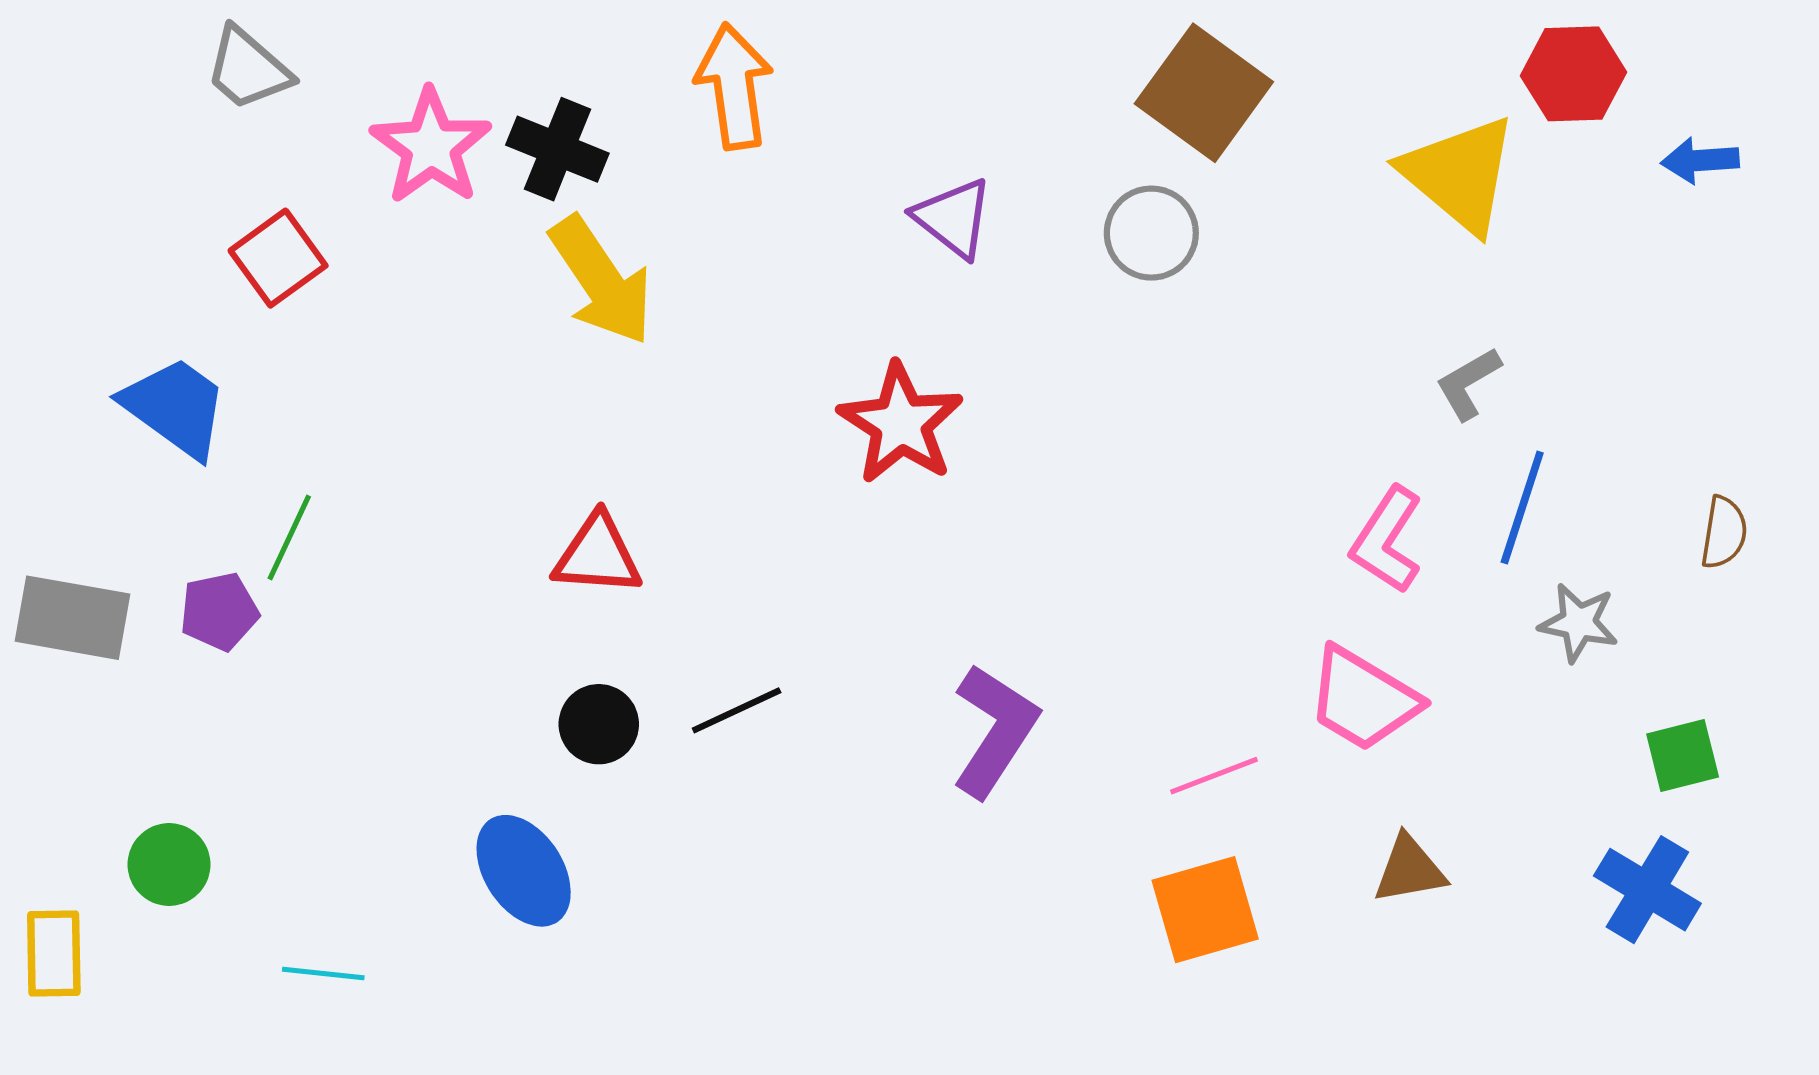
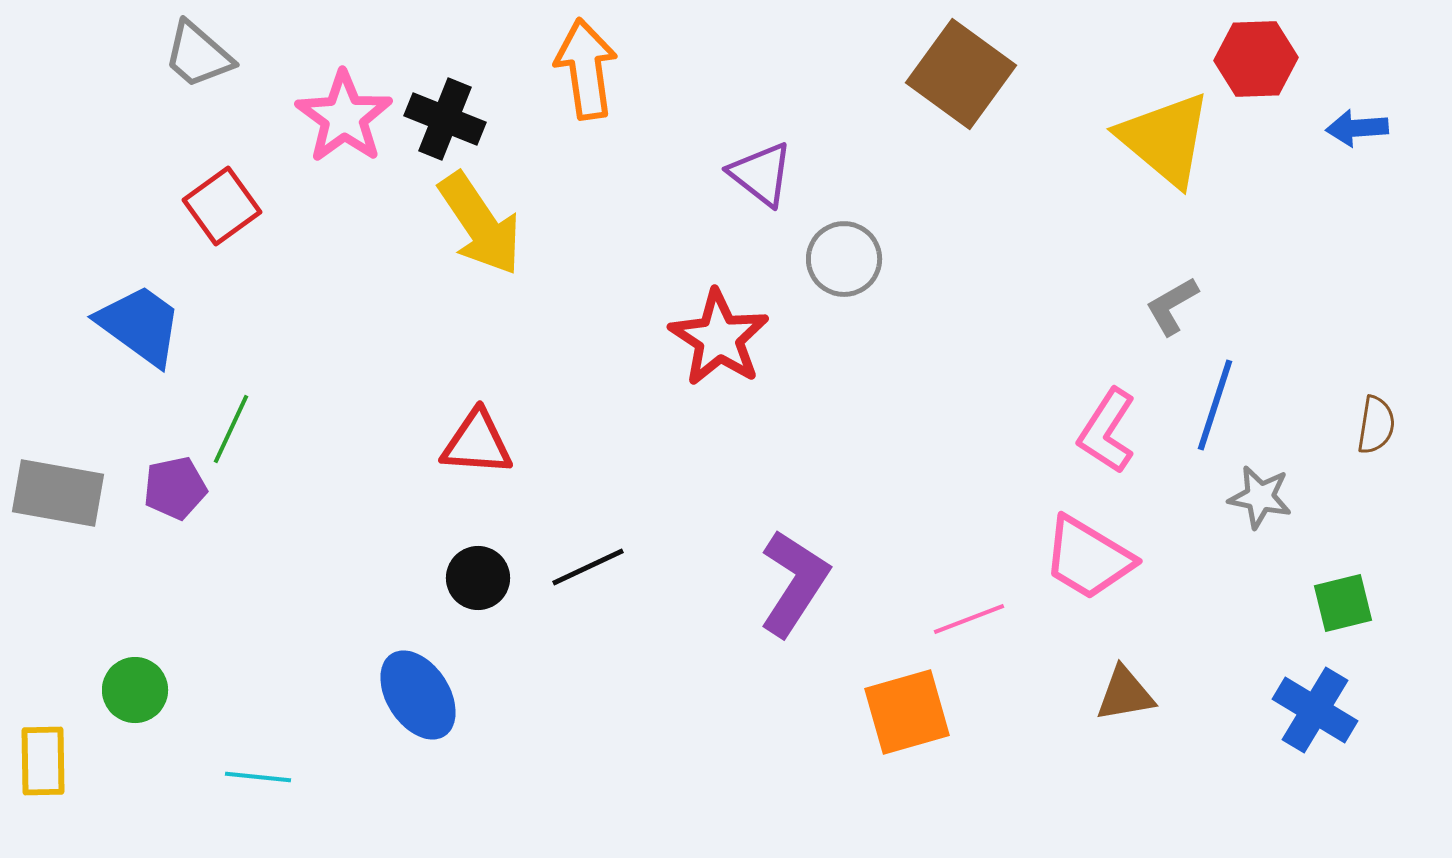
gray circle: (1151, 233) -> (844, 259), moved
orange square: (1205, 910) -> (907, 712), moved

